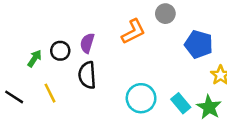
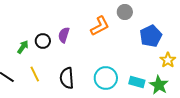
blue pentagon: (199, 44) -> (151, 36), turned 30
black semicircle: (87, 75) -> (67, 78), moved
cyan rectangle: (181, 103) -> (137, 82), turned -35

